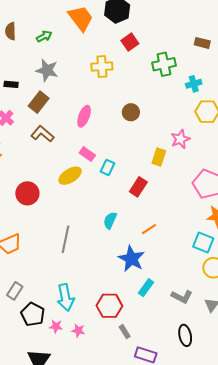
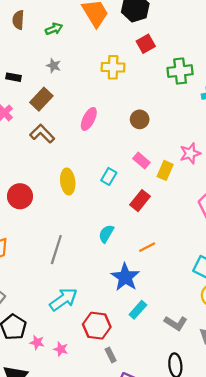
gray star: (47, 70) -> (54, 66), size x0.6
pink rectangle: (87, 154) -> (141, 161), moved
yellow ellipse: (70, 176) -> (68, 181), turned -70
cyan arrow: (65, 297) -> (63, 299), moved, turned -120

